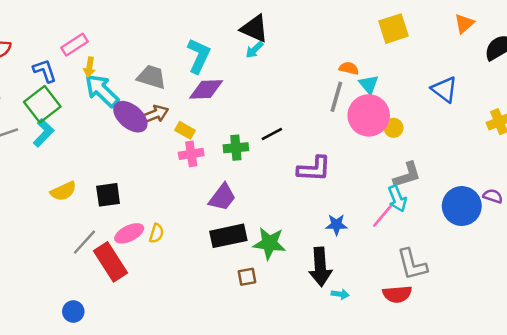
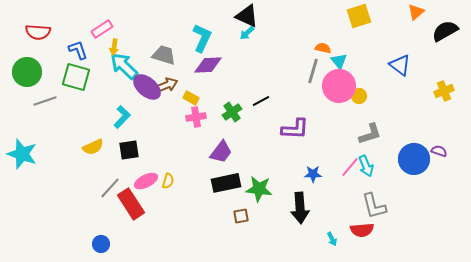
green square: (42, 104) -> (76, 77), turned -36
cyan L-shape: (44, 133) -> (122, 117), moved
green cross: (236, 148) -> (232, 112), turned -30
cyan arrow: (397, 199) -> (366, 166), moved
cyan arrow: (340, 294) -> (332, 239), moved, turned 56

